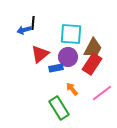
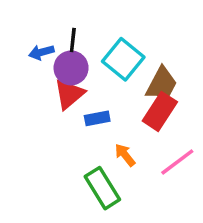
black line: (33, 23) -> (73, 40), moved
cyan square: (71, 34) -> (123, 59), turned 35
purple circle: (68, 57) -> (71, 68), moved

